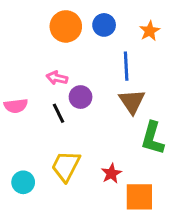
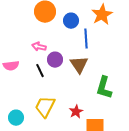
blue circle: (104, 25) -> (71, 21), moved
orange star: (150, 31) -> (102, 15), size x1.5
brown triangle: (132, 101) -> (79, 65), moved

